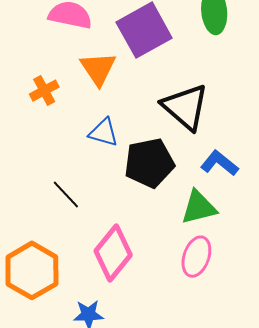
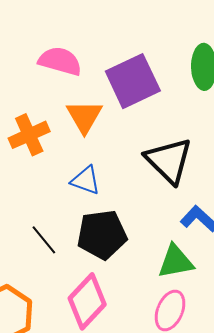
orange cross: (44, 91) -> (29, 135), size x1.4
black pentagon: (149, 163) -> (102, 235), moved

